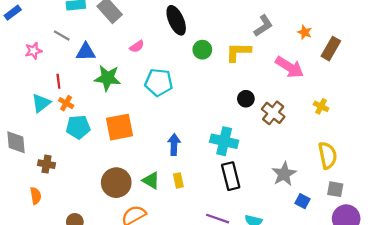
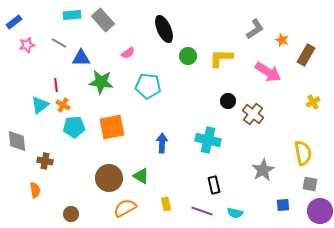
gray L-shape: (263, 26) -> (255, 29), moved
pink star: (33, 51) -> (27, 45), moved
yellow cross: (321, 106) -> (313, 102), moved, turned 32
black rectangle: (231, 176) -> (214, 185), moved, size x0.7
yellow rectangle: (178, 180) -> (166, 204), moved
blue square: (303, 201) -> (283, 205), moved, turned -32

